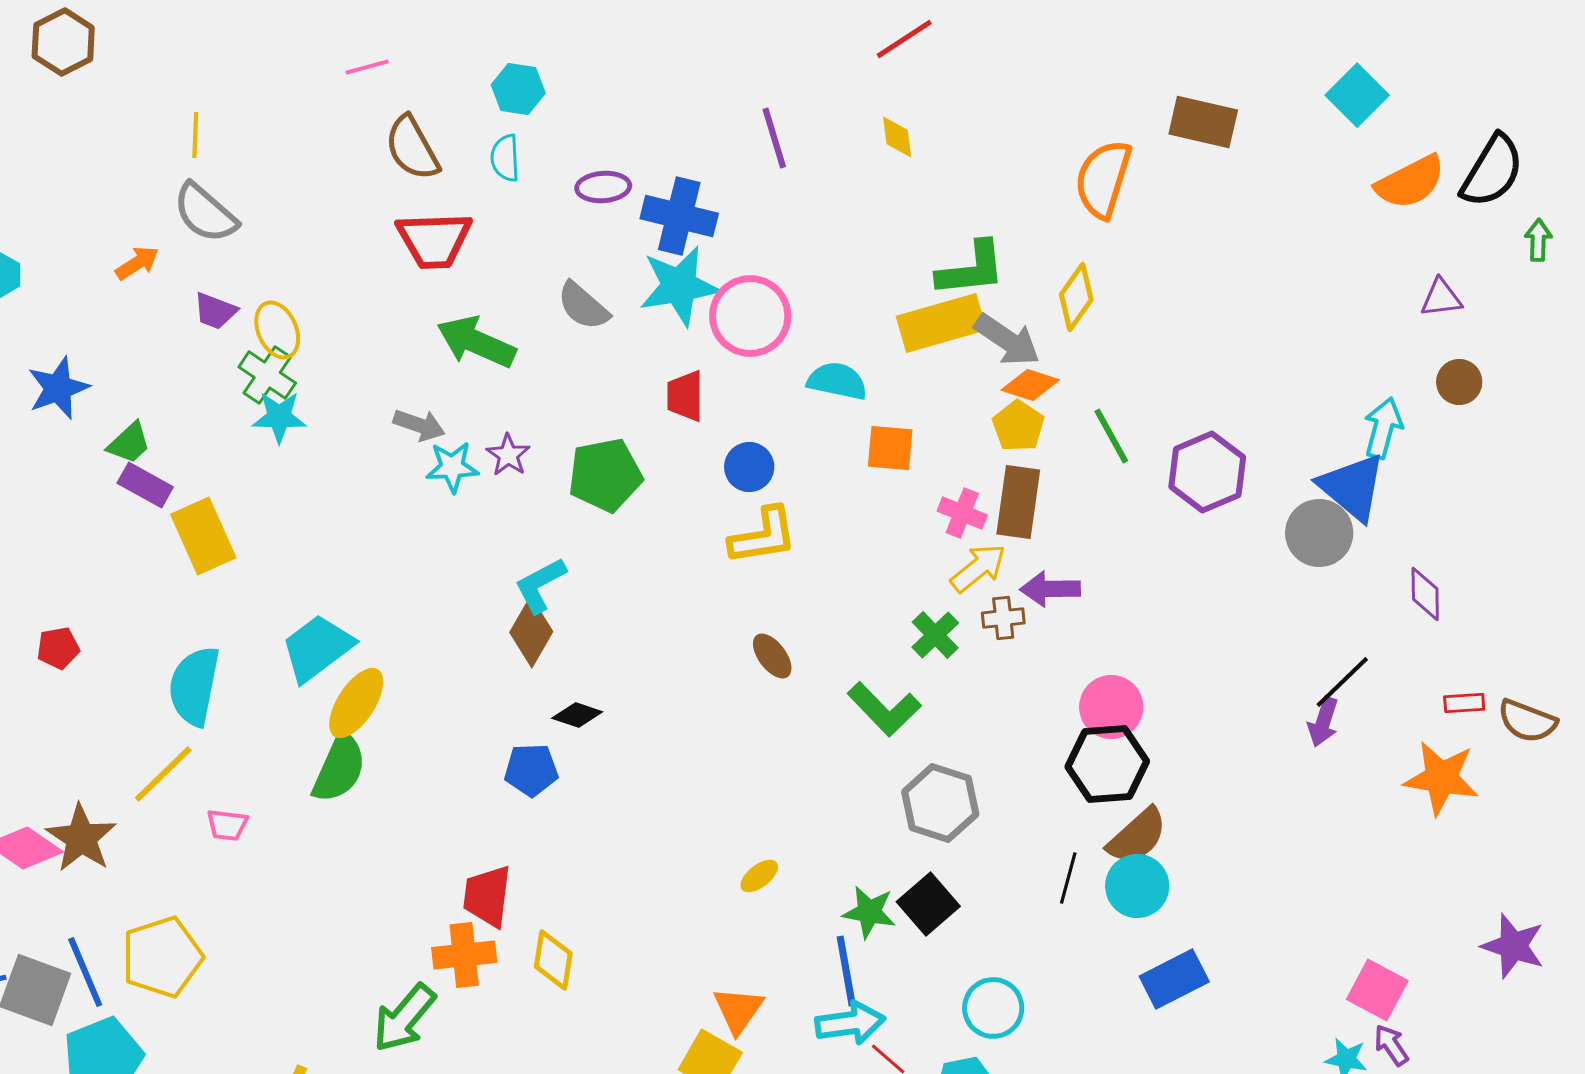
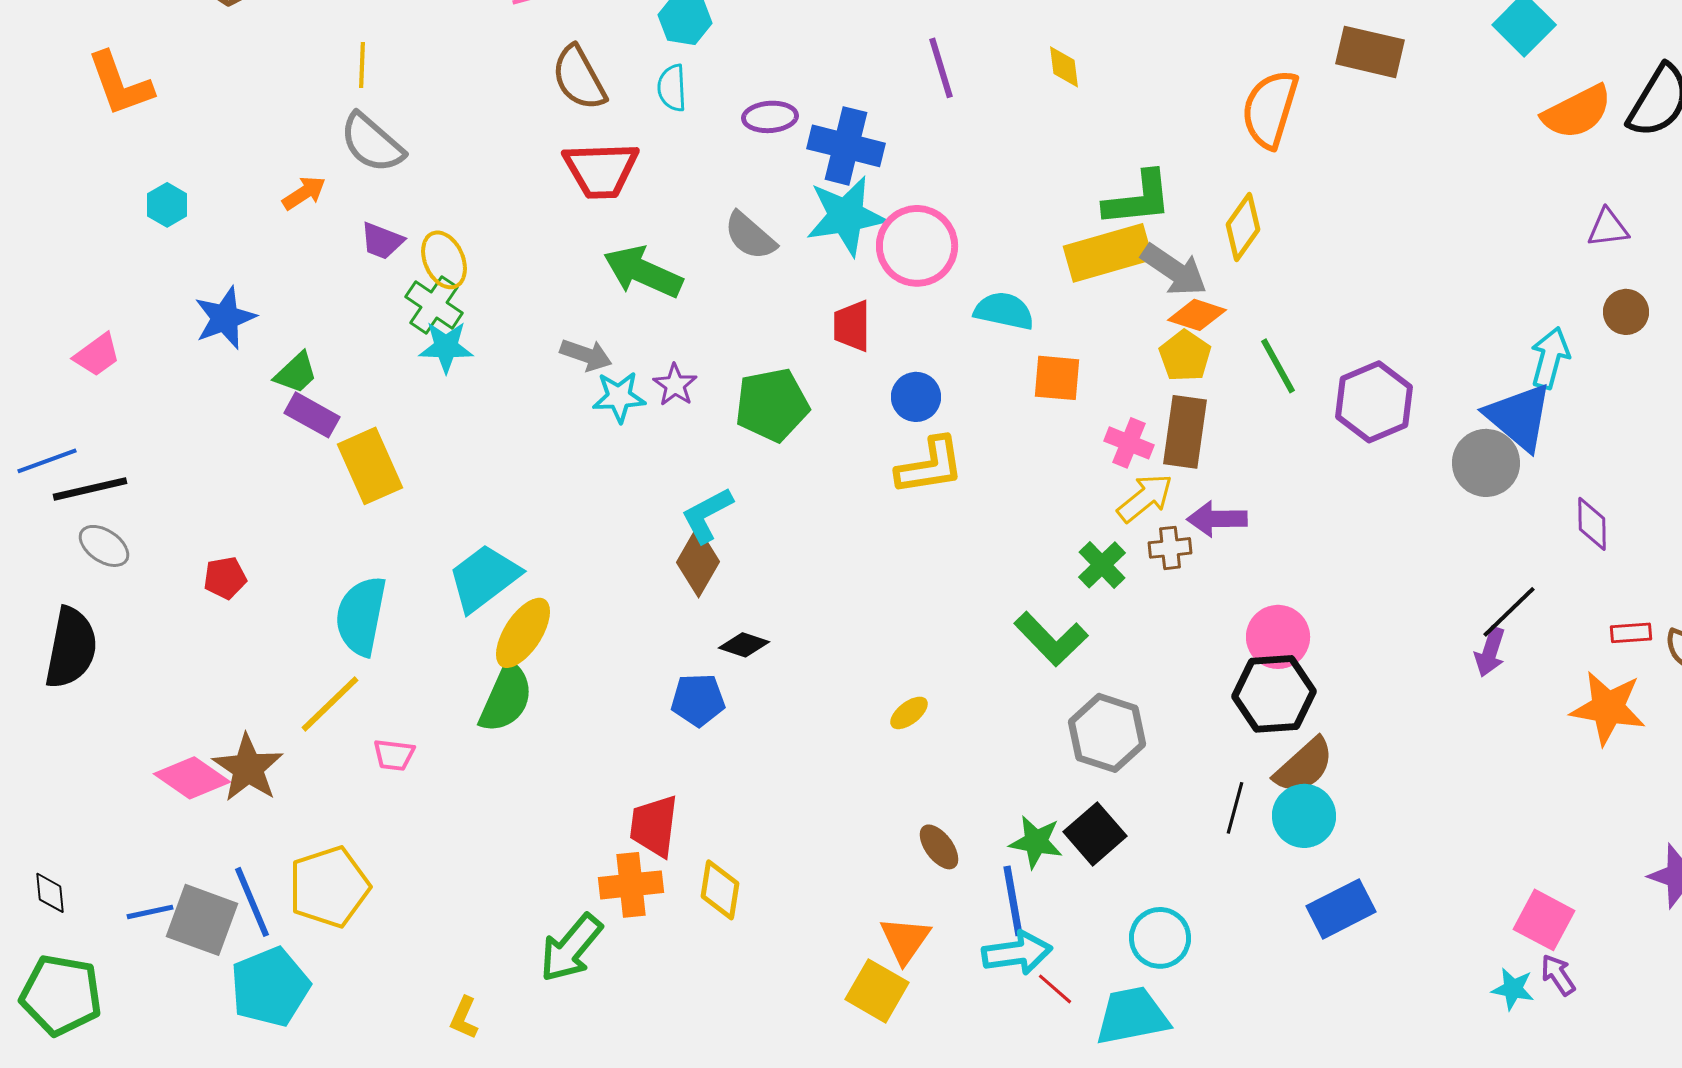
brown ellipse: (772, 656) -> (939, 847), moved
yellow ellipse: (759, 876) -> (909, 713), moved

